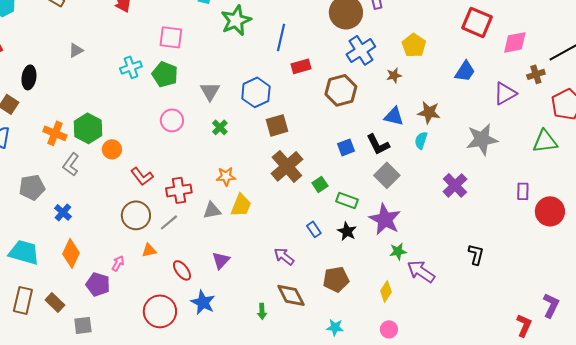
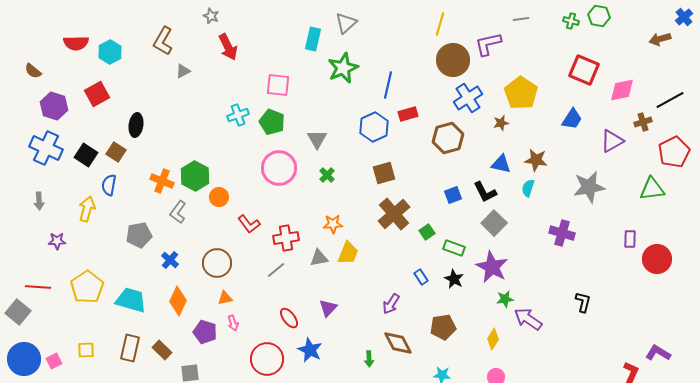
yellow pentagon: (414, 45) -> (521, 93), size x1.4
gray triangle: (76, 50) -> (183, 71), moved
blue hexagon: (256, 92) -> (374, 127), moved
pink circle: (172, 120) -> (279, 168), size x1.5
purple cross: (455, 185) -> (562, 233), turned -30
brown circle: (136, 215) -> (217, 263), moved
orange triangle: (149, 250) -> (225, 298), moved
purple arrow: (284, 256) -> (391, 304), turned -95
pink arrow: (118, 263) -> (233, 323), moved, turned 133
purple L-shape: (551, 305) -> (658, 353), turned -85

